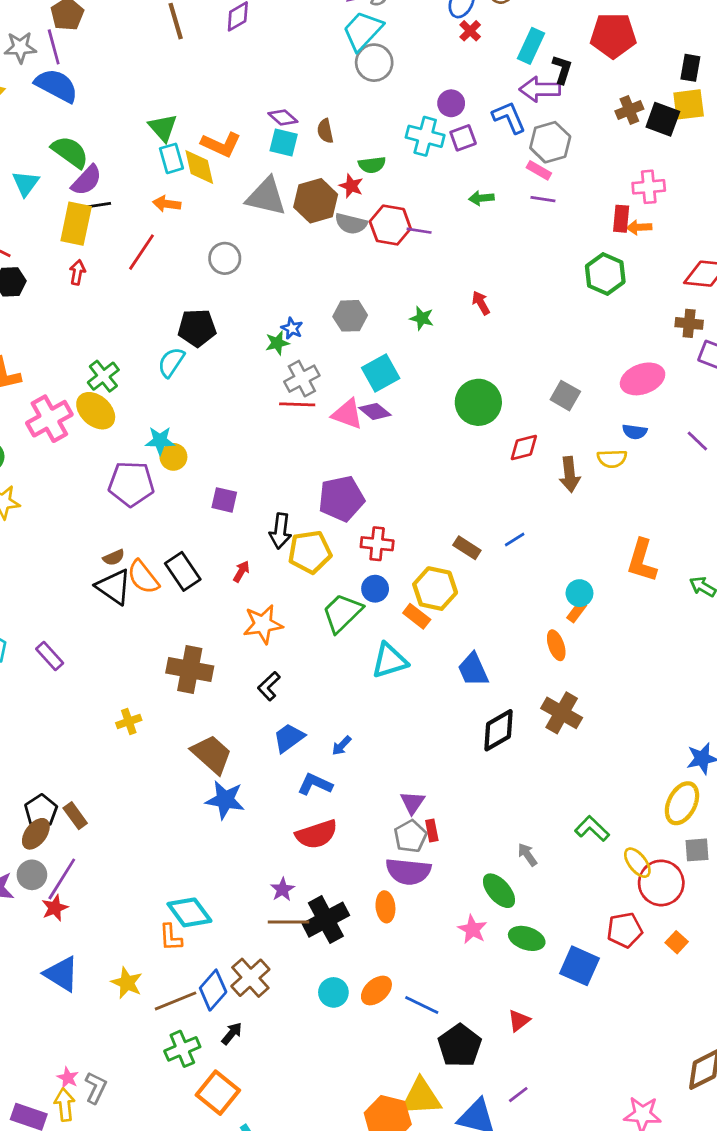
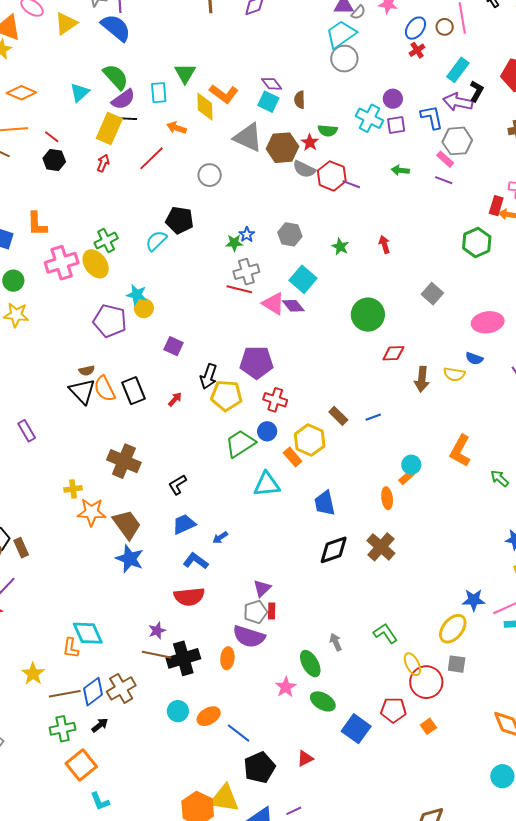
cyan rectangle: (171, 158) -> (159, 93), moved
cyan square: (381, 373) -> (303, 279), turned -32
gray square: (565, 396) -> (432, 294), moved
orange star: (263, 624) -> (92, 512), moved

